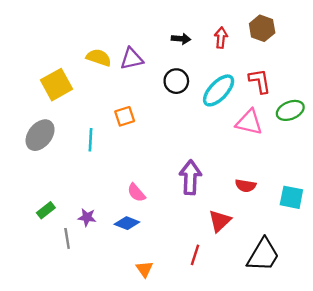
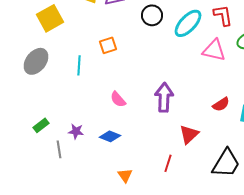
red semicircle: (246, 186) -> (221, 104), moved, turned -42
pink semicircle: (136, 193) -> (118, 99), moved

